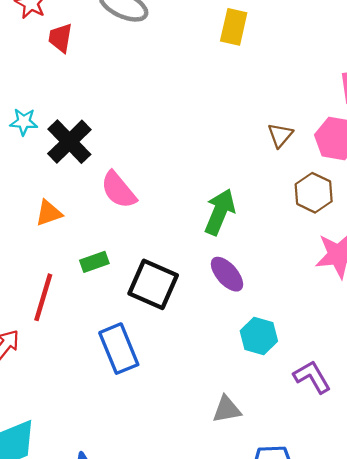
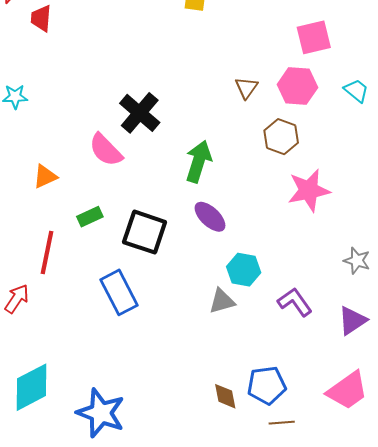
black cross: (69, 142) -> (140, 113), moved
gray triangle: (227, 409) -> (222, 301), moved

